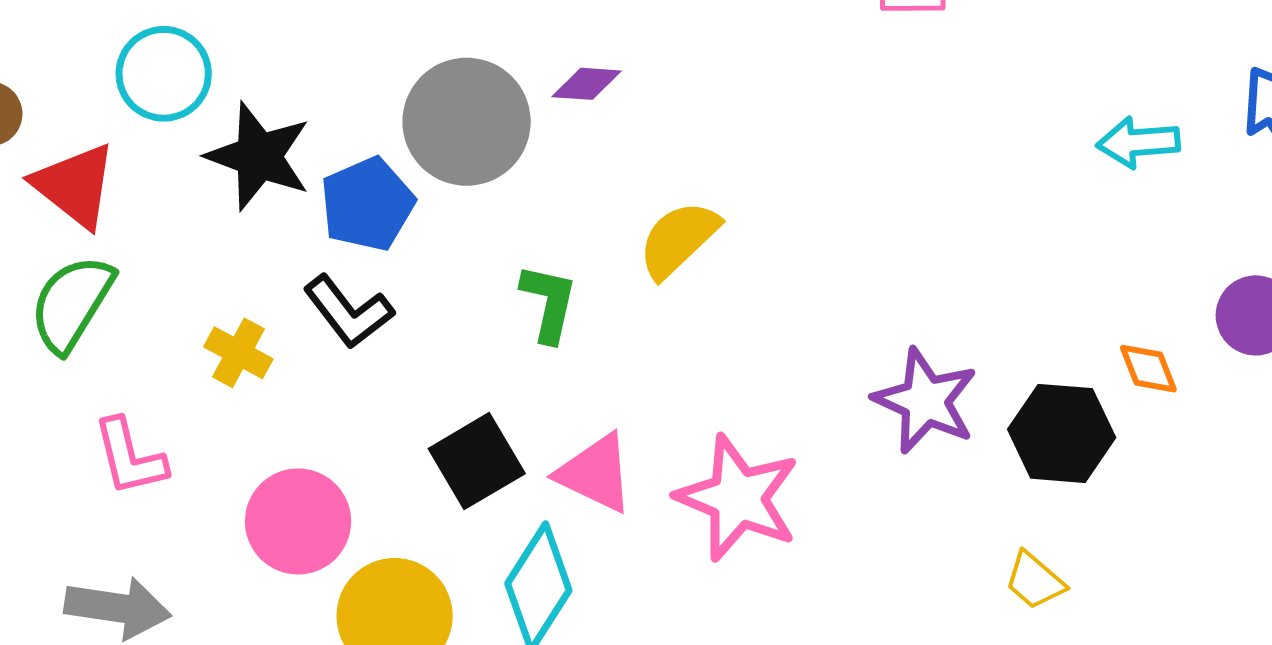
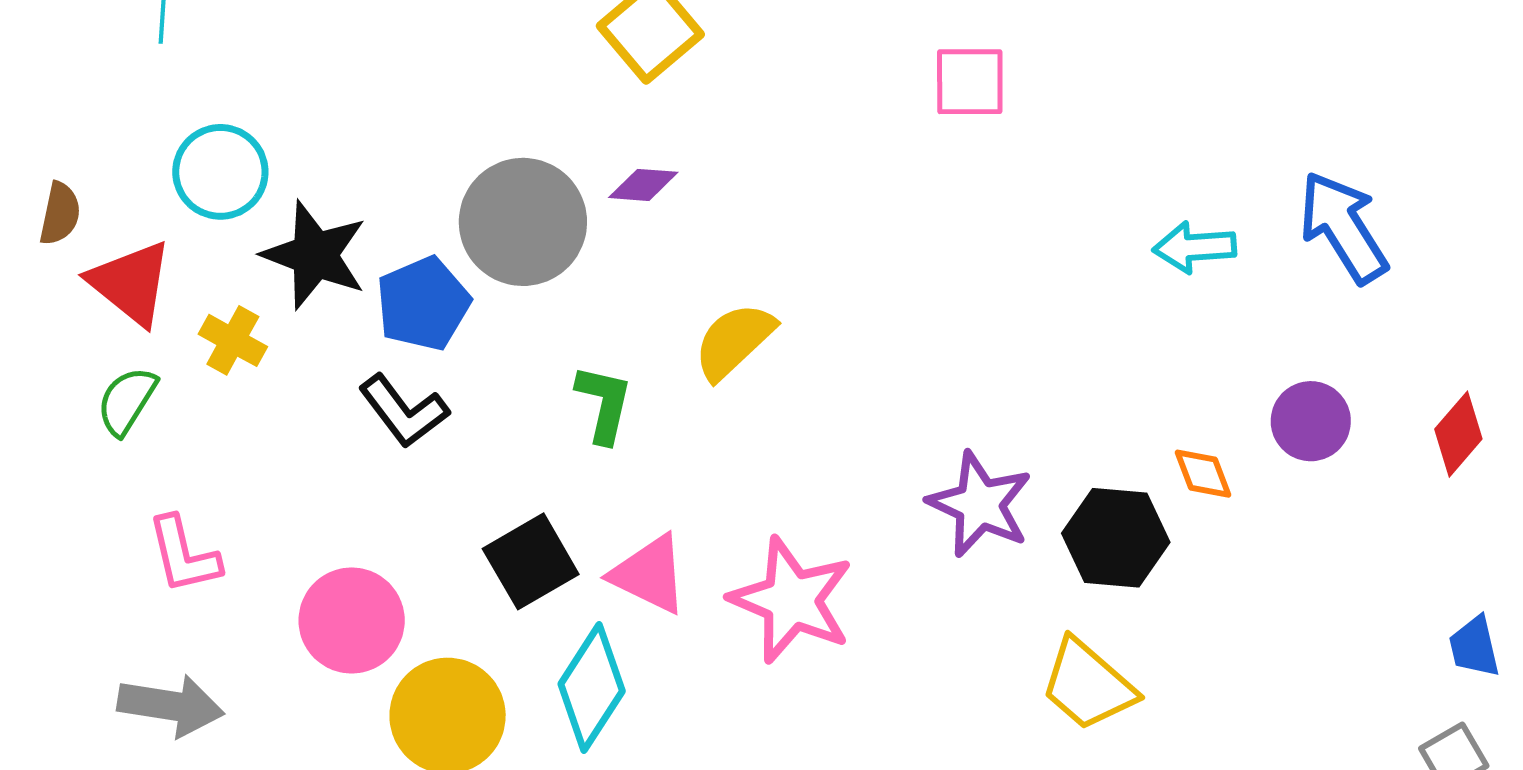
green semicircle: (72, 303) -> (127, 401), size x0.7
yellow cross: (238, 353) -> (233, 340), moved
yellow trapezoid: (1035, 581) -> (1088, 685), size x1.6

